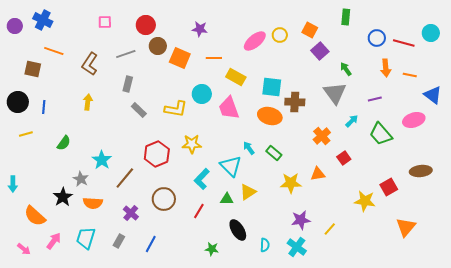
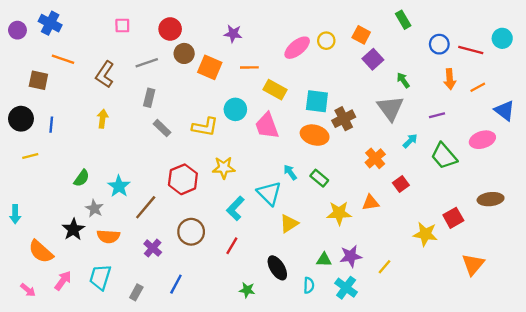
green rectangle: (346, 17) -> (403, 20), turned -35
orange line: (410, 75) -> (478, 87), turned -40
brown cross: (295, 102) -> (344, 119), turned -30
green semicircle: (64, 143) -> (82, 178), moved
green triangle: (227, 199) -> (324, 260), moved
gray rectangle: (119, 241) -> (136, 292), moved

